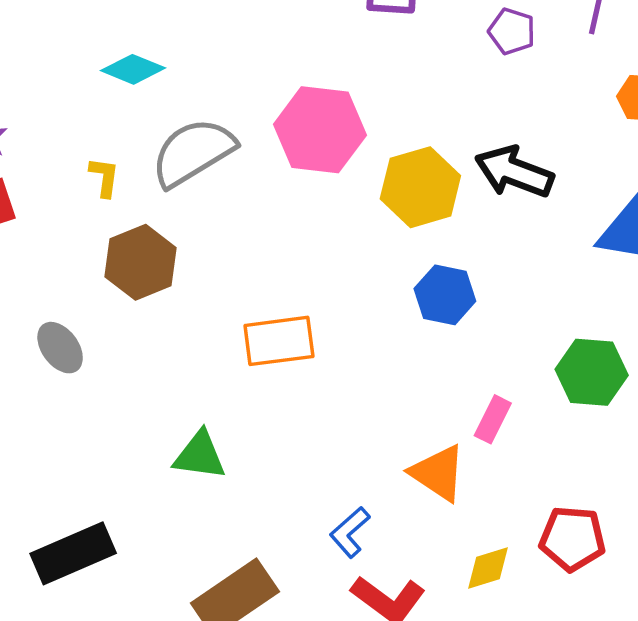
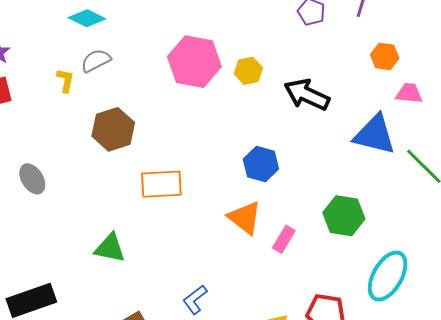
gray semicircle: (193, 152) -> (96, 61), moved, size x0.6
yellow hexagon: (420, 187) -> (248, 71), moved, size x0.6
brown hexagon: (141, 262) -> (113, 129), moved
orange triangle: (438, 473) -> (245, 218), moved

